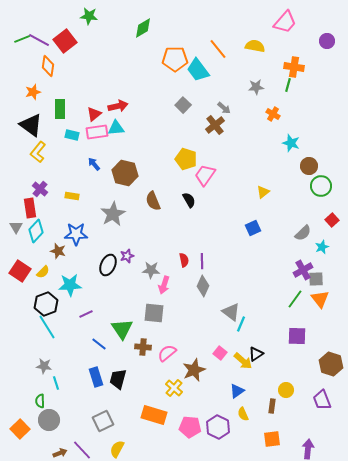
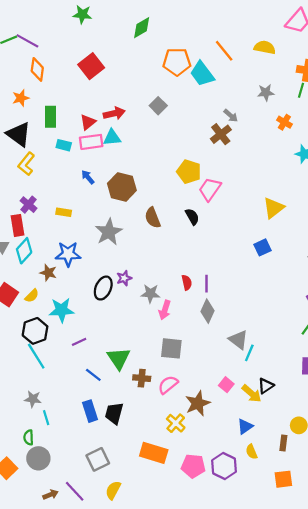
red square: (65, 41) -> (91, 66), moved
gray square: (183, 105) -> (158, 106), moved
yellow triangle: (263, 192) -> (273, 208), size x1.5
gray square: (154, 313) -> (171, 348), moved

